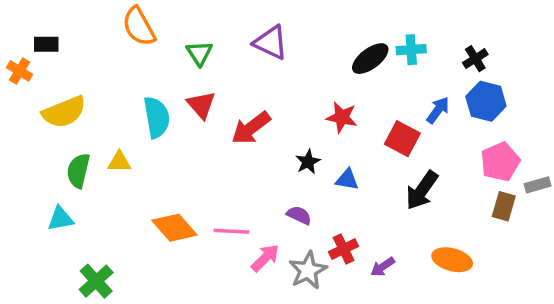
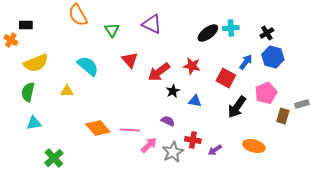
red triangle: (201, 105) -> (130, 60), moved
cyan semicircle: (157, 117) -> (88, 66), turned -40
red arrow: (251, 128) -> (159, 72), moved
pink pentagon: (500, 162) -> (266, 93), moved
green semicircle: (78, 171) -> (28, 92), moved
red cross: (344, 249) -> (193, 140), turned 35

